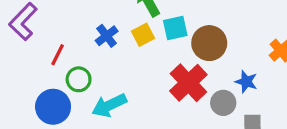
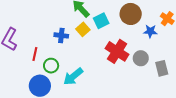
blue cross: (107, 36) -> (61, 35), turned -32
brown circle: (209, 43) -> (131, 14), moved
blue star: (246, 82) -> (150, 31), moved

